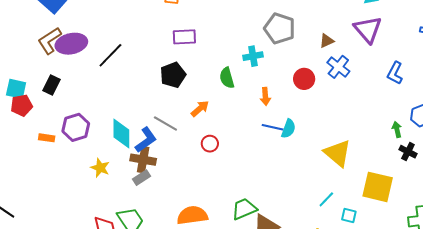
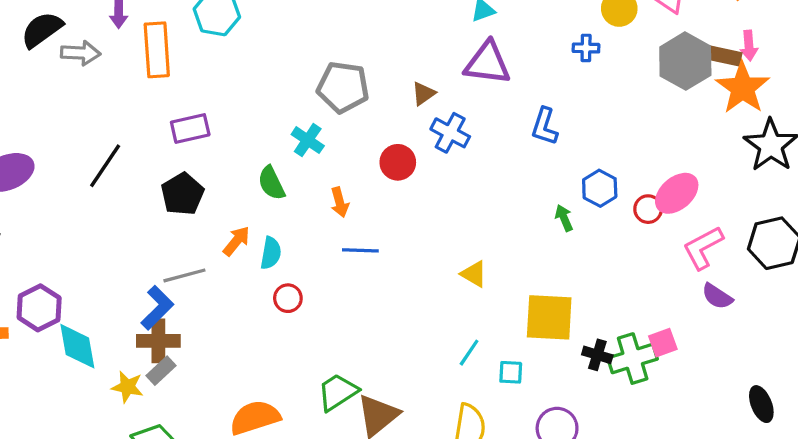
purple triangle: (368, 29) -> (487, 63), turned -32
black line: (110, 55) -> (105, 166), moved
cyan cross: (253, 56) -> (308, 140), turned -36
gray line: (165, 123) -> (184, 275), turned -35
cyan semicircle: (289, 129) -> (271, 253), moved
cyan diamond: (121, 134) -> (77, 346), moved
red circle: (210, 144) -> (288, 298), moved
black cross: (408, 152) -> (597, 355), moved
yellow triangle: (338, 153) -> (474, 274), size x0.6
yellow star: (100, 168) -> (127, 387), moved

